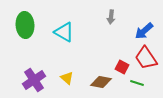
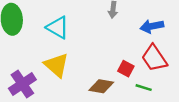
blue arrow: (144, 31) -> (152, 26), turned 30
yellow triangle: (67, 78) -> (57, 65), moved, size x1.6

